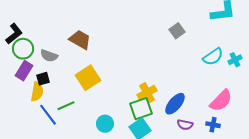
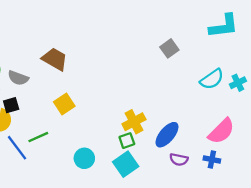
yellow square: (88, 78) -> (64, 104), size x0.7
green square: (141, 109) -> (127, 141), size x0.6

